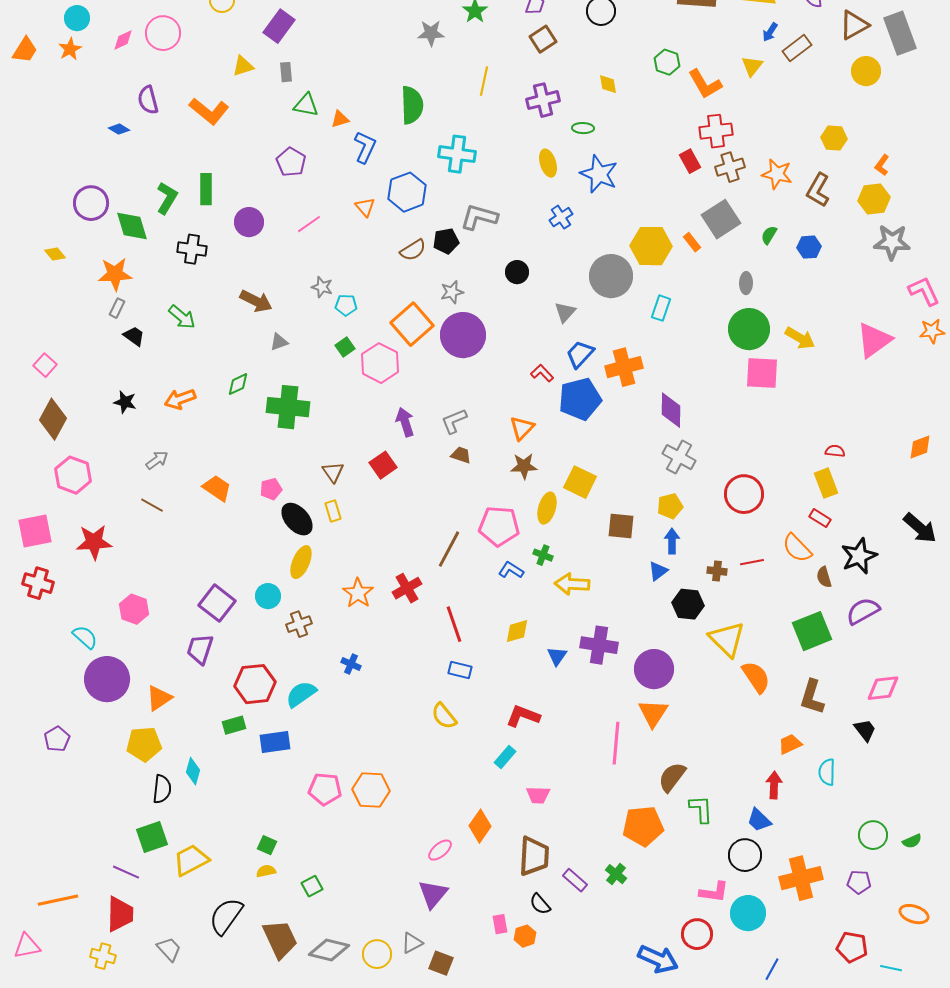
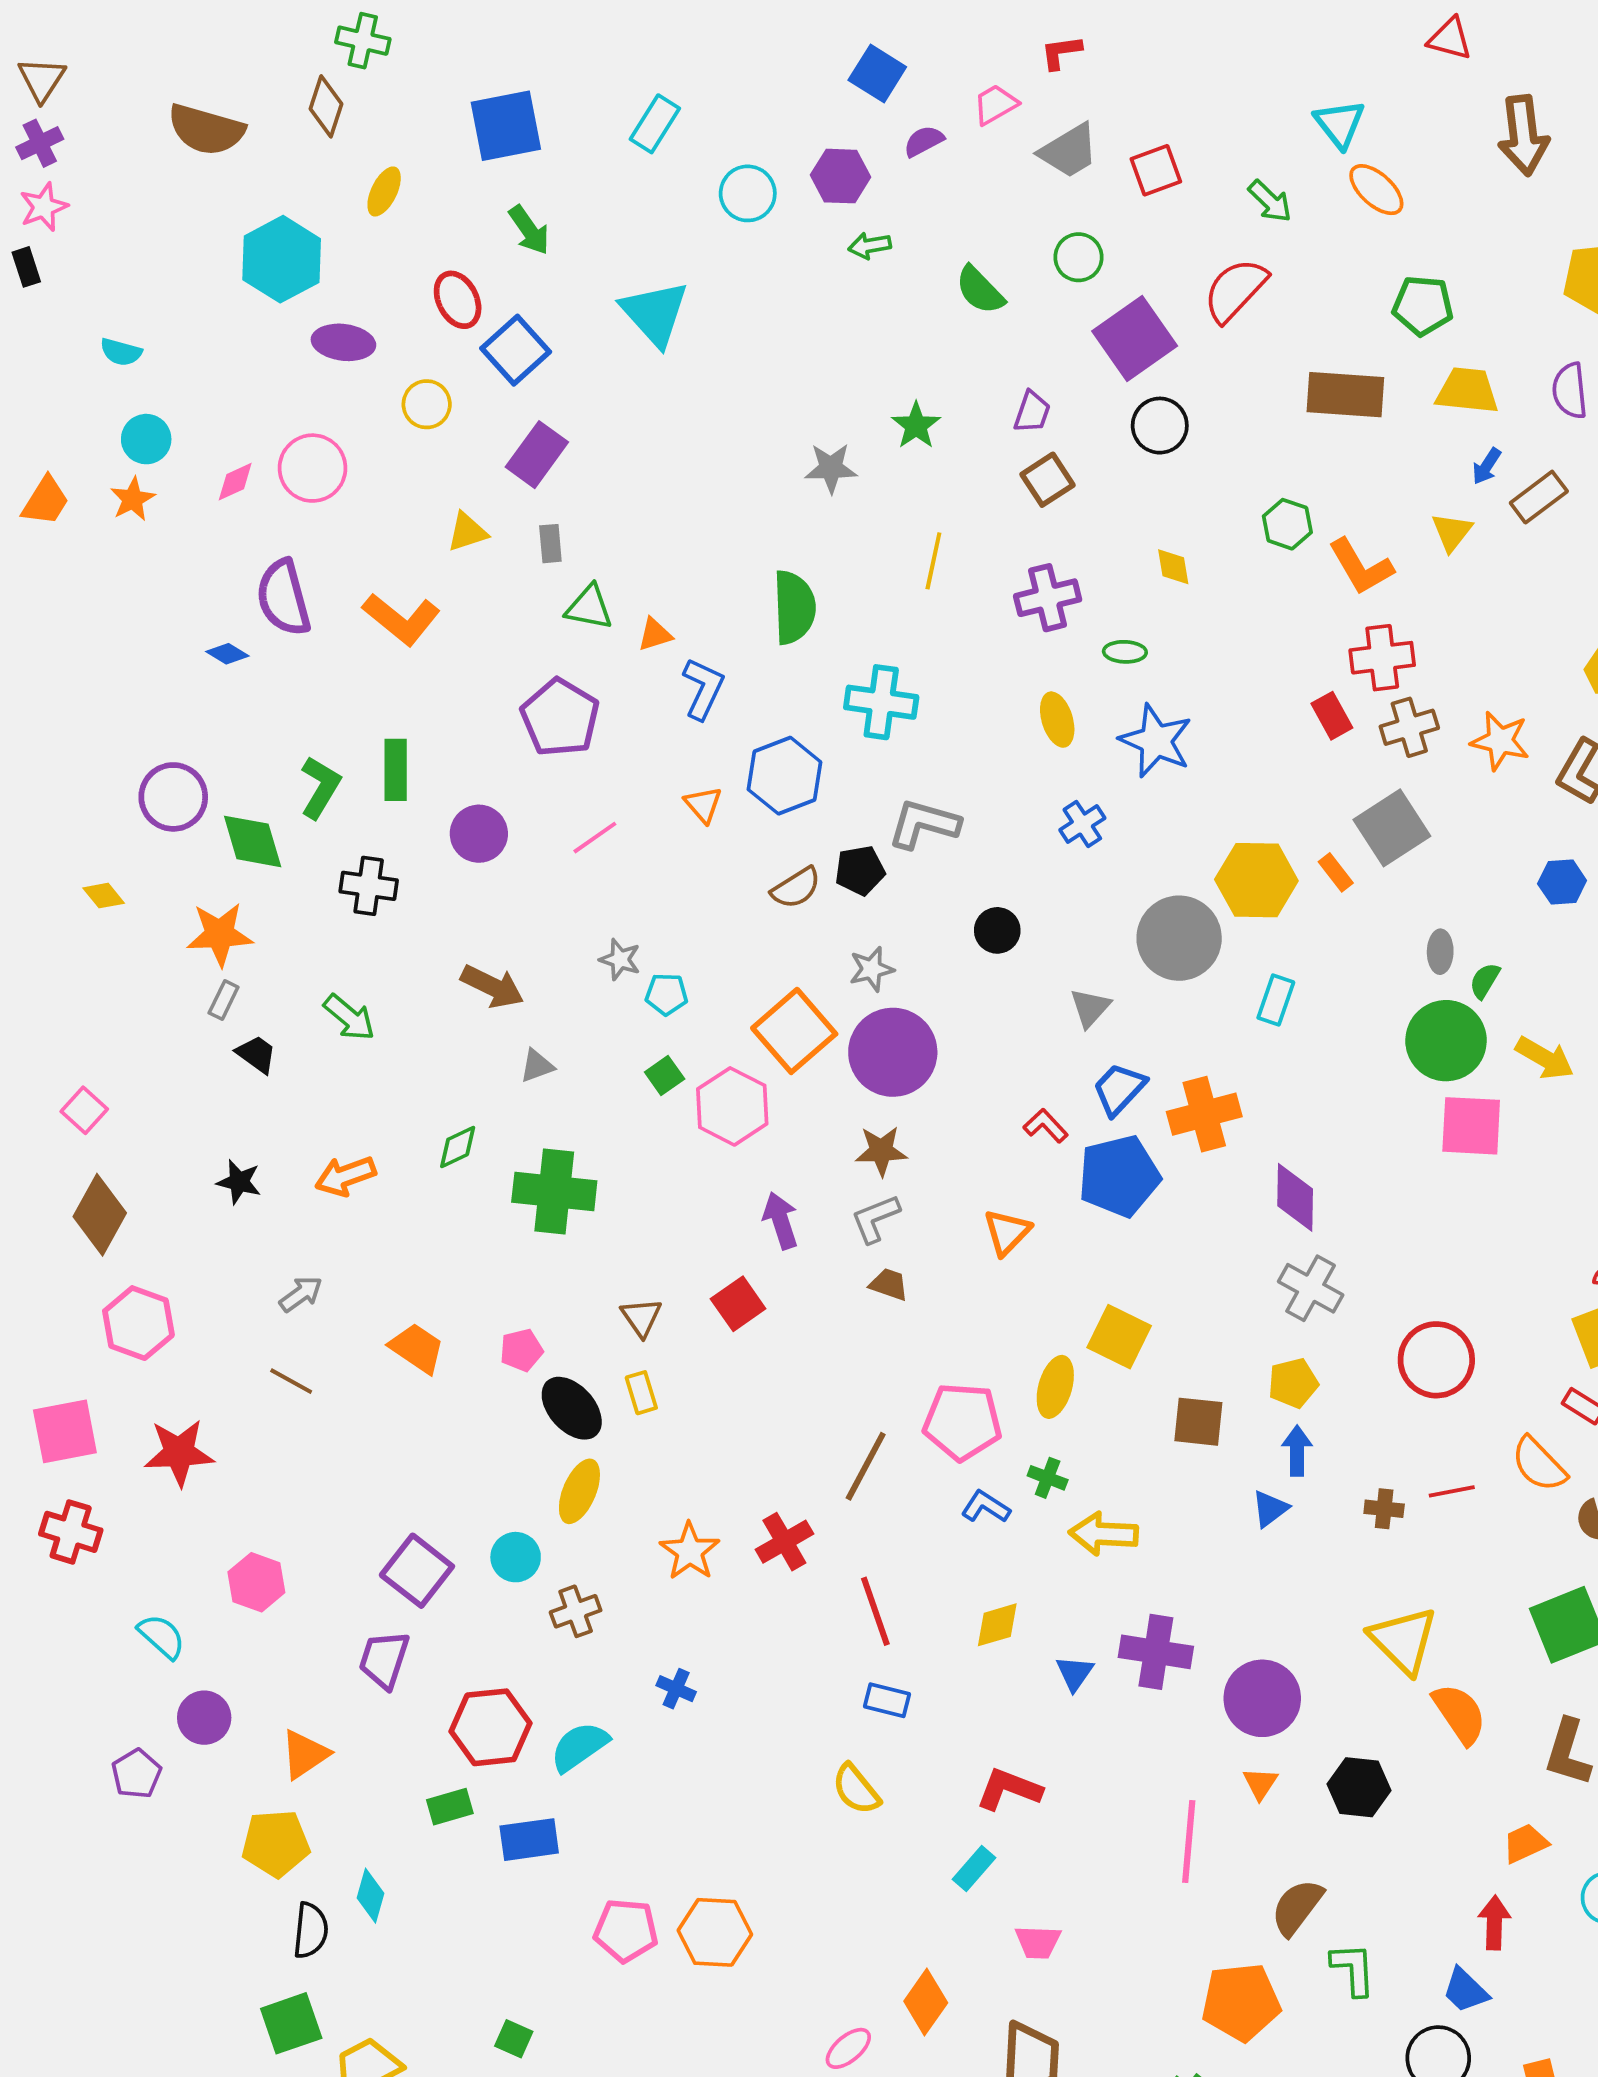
purple semicircle: (148, 100) -> (283, 598), size x1.4
purple pentagon: (291, 162) -> (560, 718), size x1.4
green semicircle: (769, 235) -> (1485, 981), moved
brown star: (524, 466) -> (881, 1151), moved
black hexagon: (688, 604) -> (1359, 1787), moved
purple circle: (107, 679) -> (204, 1718), size x0.6
orange triangle: (653, 713) -> (1260, 1783), size x0.6
purple pentagon: (57, 739) -> (136, 1774), moved

